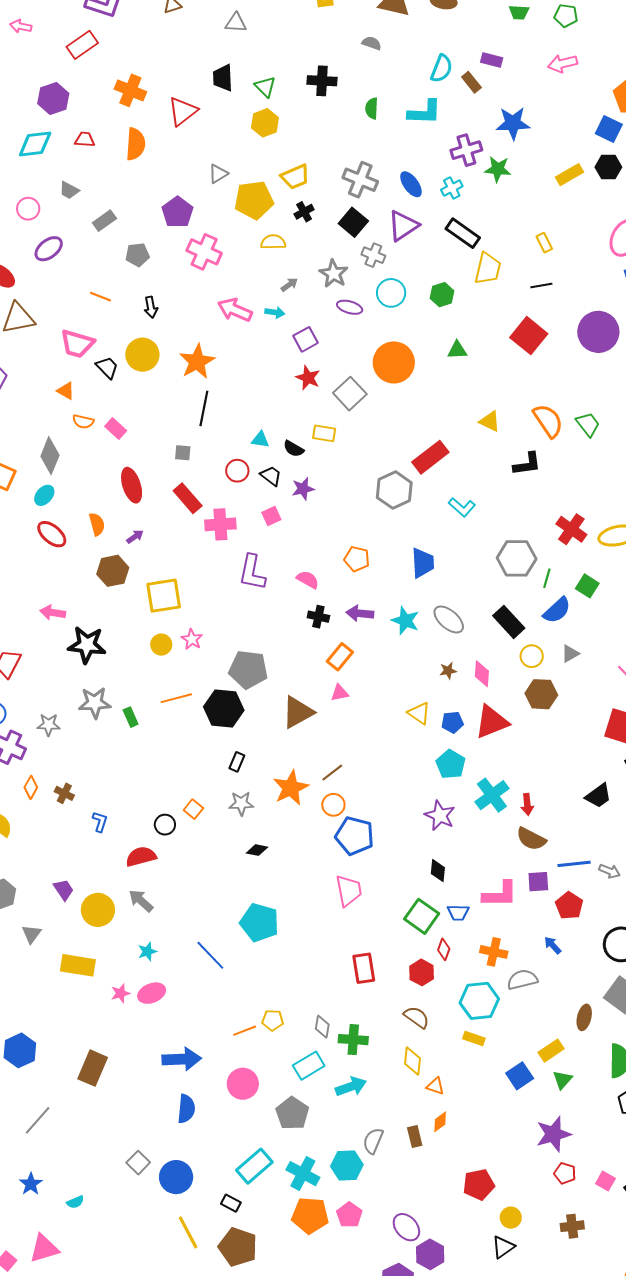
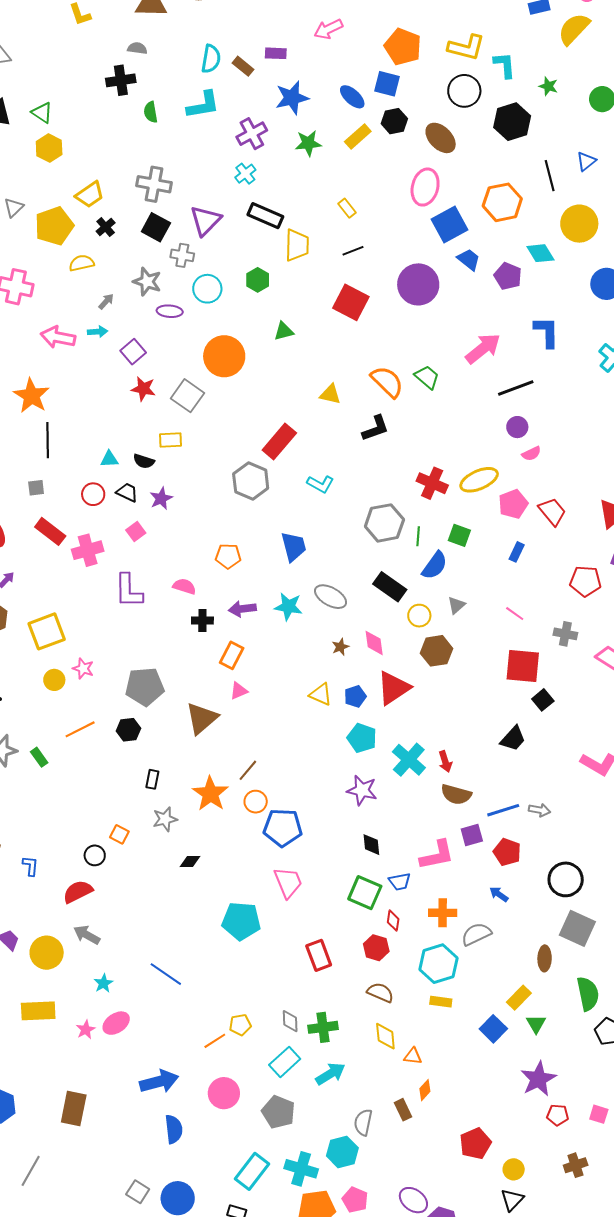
purple rectangle: (492, 60) -> (276, 53), moved
black cross: (322, 81) -> (121, 80), moved
green star: (498, 169) -> (308, 143), moved
blue ellipse: (411, 184) -> (352, 97), moved
black hexagon: (224, 708) -> (128, 730), size x0.6
cyan pentagon: (259, 923) -> (241, 921), moved

